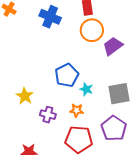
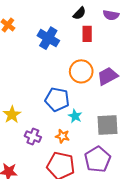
orange circle: (92, 30) -> (81, 71), moved
blue pentagon: (67, 75) -> (57, 99), turned 30

